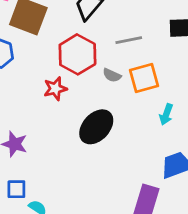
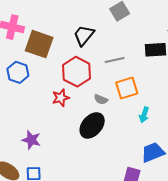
gray semicircle: (112, 75) -> (101, 99), moved

